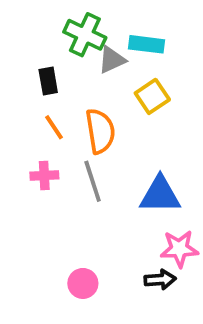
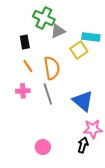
cyan rectangle: (147, 44) -> (91, 37), moved
blue triangle: (160, 195) -> (83, 101), turned 40
black arrow: (160, 280) -> (83, 145), turned -70

